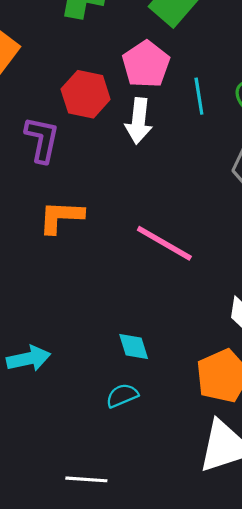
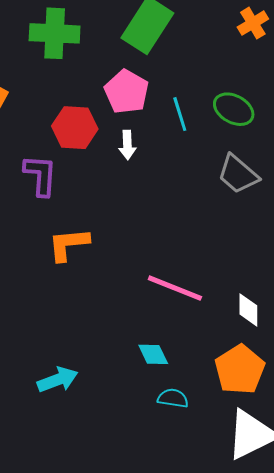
white arrow: (139, 121) -> (127, 145), size x0.7
pink line: (164, 243) -> (175, 288), moved
cyan semicircle: (122, 396) -> (173, 398), moved, turned 40

